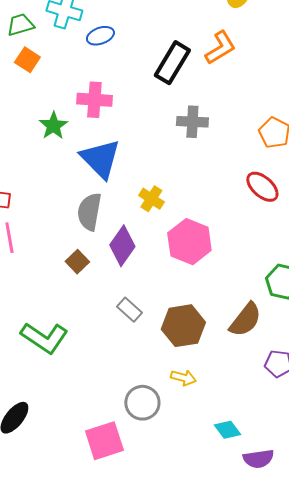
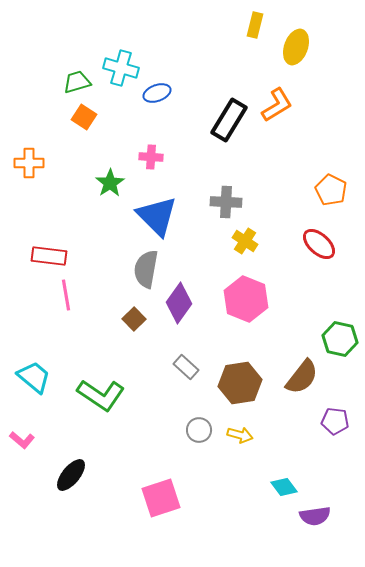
pink cross: (94, 100) -> (151, 157), size x0.7
gray cross: (192, 122) -> (226, 202), moved
yellow cross: (151, 199) -> (245, 241), moved
gray circle: (142, 403) -> (199, 430), moved, size x0.7

